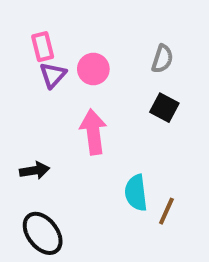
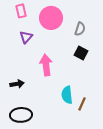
pink rectangle: (43, 47) -> (21, 11), moved
pink circle: (93, 69) -> (51, 18), moved, size x1.5
black ellipse: (43, 233) -> (21, 115), turned -55

